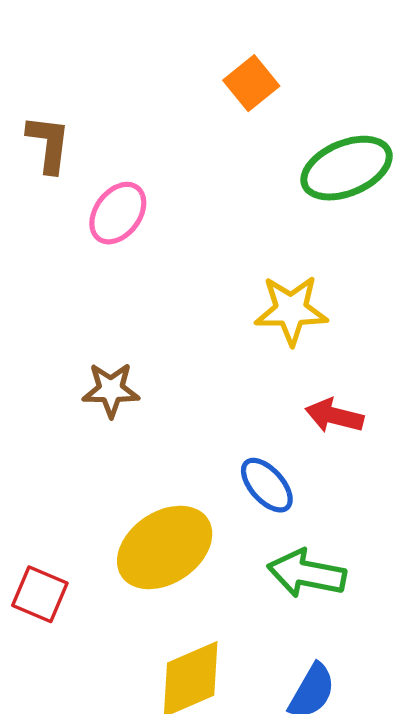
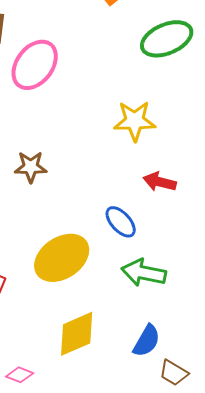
pink ellipse: (118, 213) -> (35, 65), size x1.4

